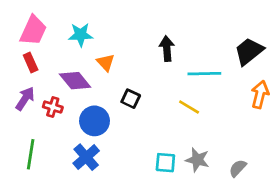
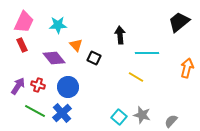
black trapezoid: (249, 51) -> (179, 22), moved
purple arrow: (25, 99) -> (18, 86), moved
black square: (131, 99) -> (94, 58), moved
red cross: (53, 107) -> (38, 85), moved
green line: (31, 154) -> (35, 111), moved, turned -70
cyan square: (165, 163) -> (119, 117), turned 35

